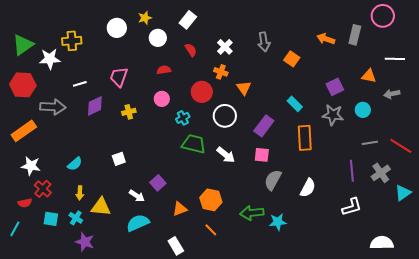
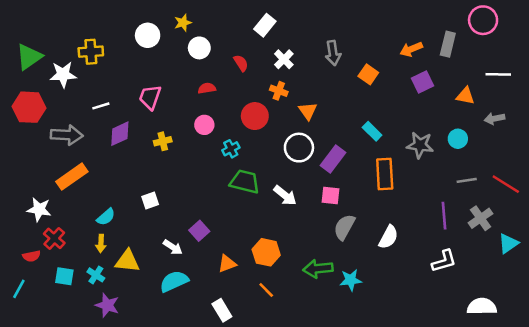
white rectangle: (188, 20) -> (265, 25), moved
orange arrow: (326, 39) -> (411, 49), turned -42
purple square: (335, 87) -> (423, 82), moved
white circle: (225, 116) -> (299, 148), moved
orange rectangle: (24, 131) -> (72, 177), moved
cyan semicircle: (75, 164) -> (106, 217), moved

